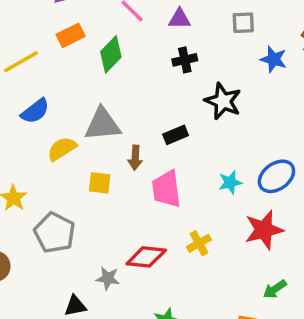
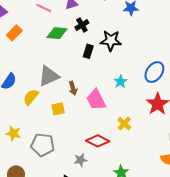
green diamond: (111, 54) -> (57, 33), moved, turned 70
black rectangle: (176, 135) -> (88, 51), moved, turned -32
cyan star: (230, 182) -> (120, 82), moved
red diamond: (146, 257) -> (98, 141), turned 40

